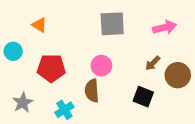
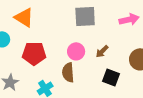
orange triangle: (39, 25) -> (24, 17), size x1.5
brown arrow: (153, 63) -> (102, 51), moved

